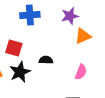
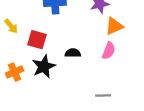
pink semicircle: (81, 72) -> (109, 51), moved

